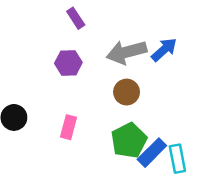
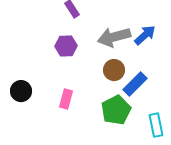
blue rectangle: (152, 153) -> (135, 84), moved

